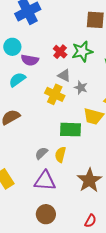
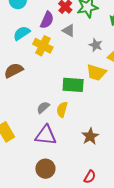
purple semicircle: (30, 60) -> (47, 20), moved, turned -78
gray star: (81, 88) -> (96, 45), moved
yellow cross: (55, 94) -> (43, 46), moved
brown star: (89, 180) -> (90, 136), size x0.7

